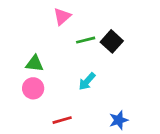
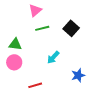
green line: (86, 40) -> (42, 28), moved
blue star: (119, 120) -> (78, 75), moved

